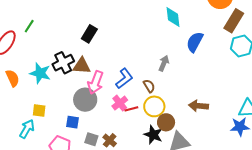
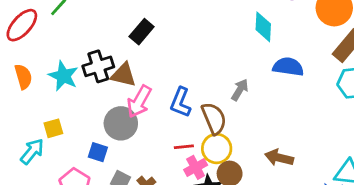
blue semicircle: (195, 42) -> (288, 67), turned 60
blue L-shape: (124, 78) -> (181, 102), turned 140
brown semicircle: (149, 86) -> (214, 118), size x1.6
pink cross: (120, 103) -> (196, 167), moved
yellow square: (39, 111) -> (53, 128), turned -32

